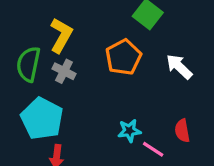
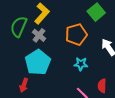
cyan pentagon: (42, 119) -> (38, 62), moved
cyan star: (129, 131) -> (81, 64), moved

